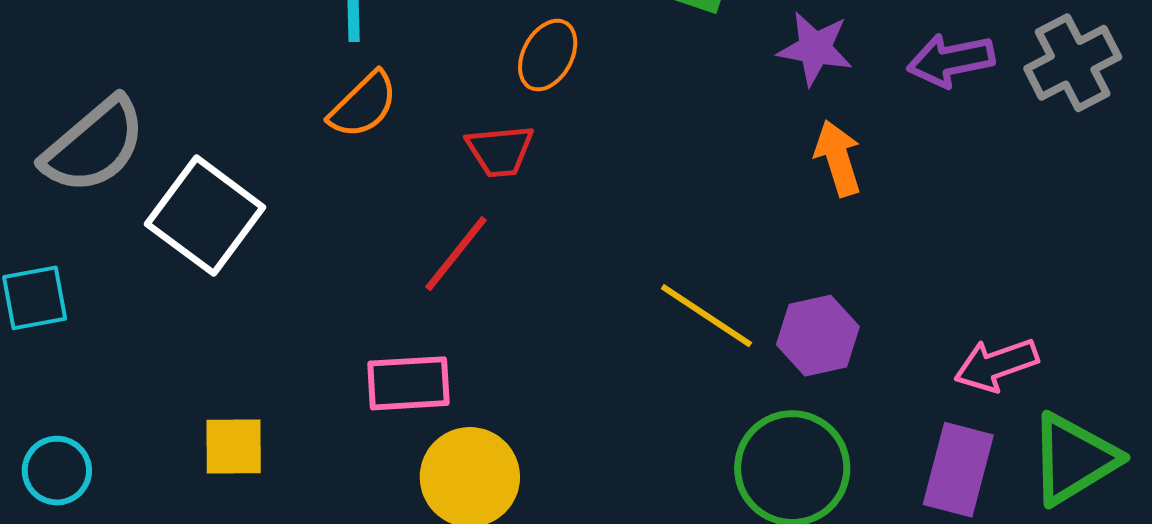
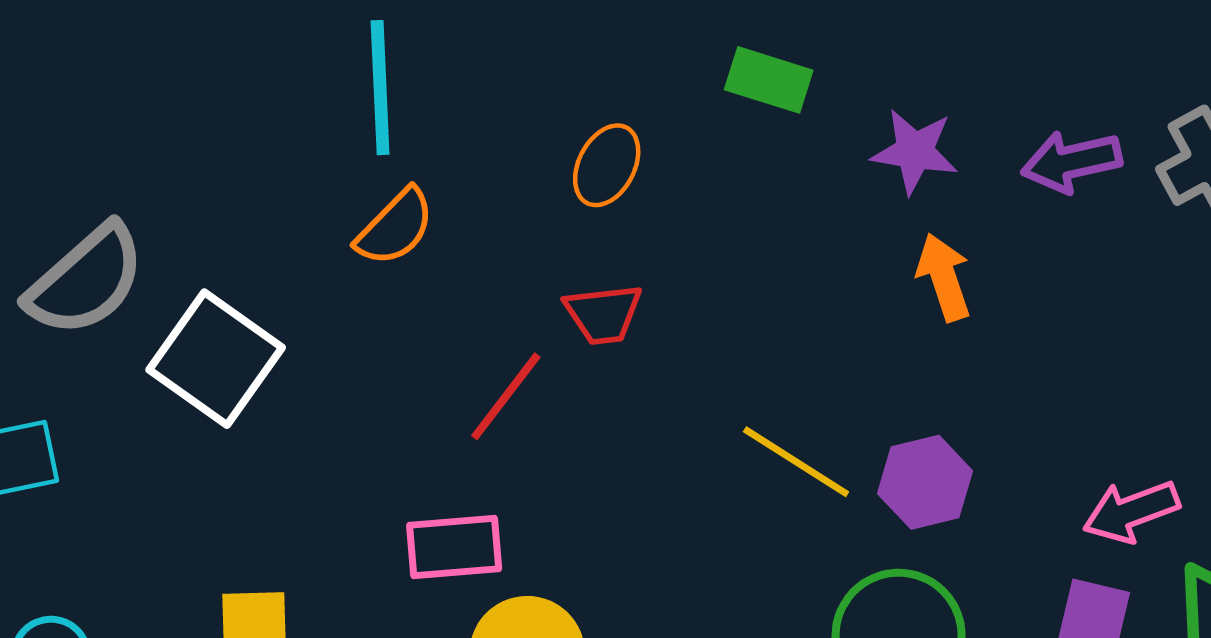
red trapezoid: (500, 151) -> (603, 314), moved

